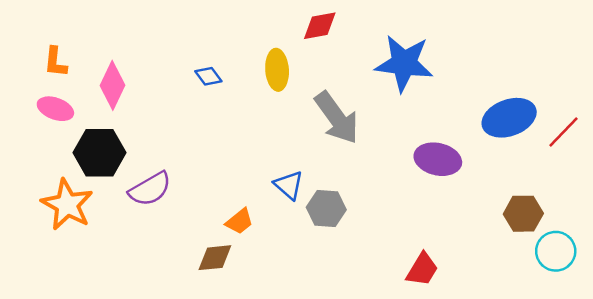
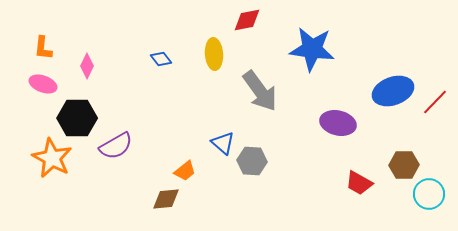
pink diamond: (112, 85) -> (87, 66), size x0.7
red trapezoid: (422, 269) -> (359, 183), moved, turned 88

